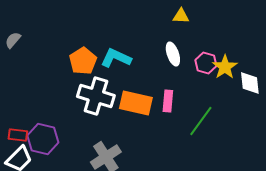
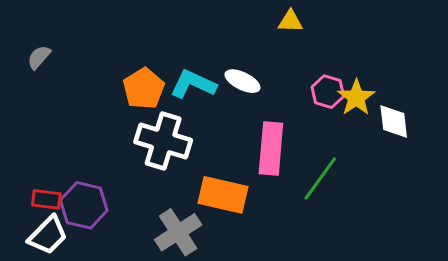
white ellipse: (173, 54) -> (242, 81), moved, turned -45
pink rectangle: (168, 101) -> (271, 148), size x1.6
orange rectangle: (136, 103) -> (223, 195), moved

